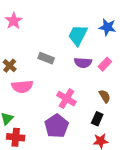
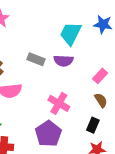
purple semicircle: (83, 63) -> (63, 61), moved
pink rectangle: (105, 64) -> (100, 76), moved

